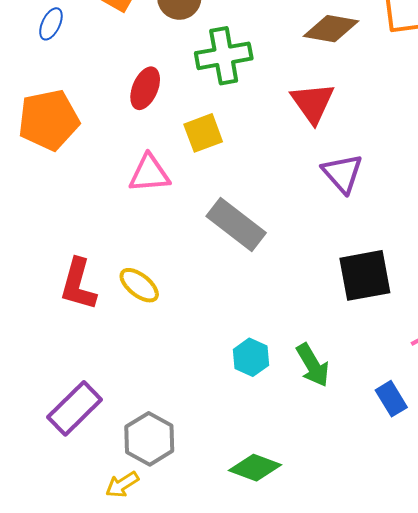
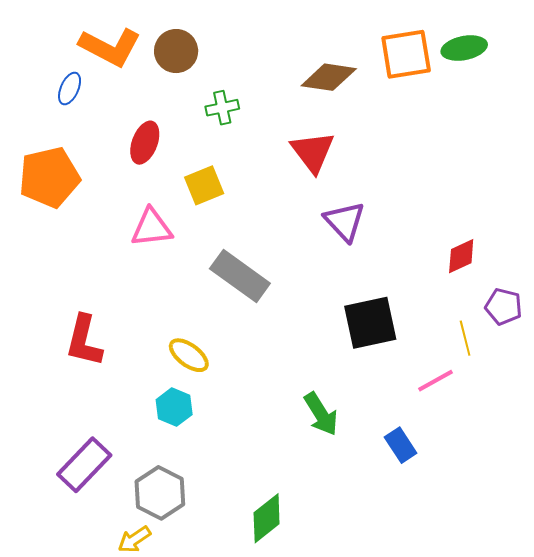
blue ellipse: (51, 24) -> (70, 89), moved
green cross: (224, 56) -> (222, 108), size x0.6
yellow ellipse: (139, 285) -> (189, 355), moved
cyan hexagon: (251, 357) -> (174, 407), moved
green diamond: (255, 468) -> (267, 518), turned -57

